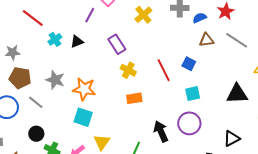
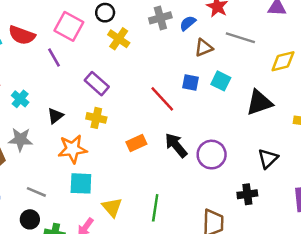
purple line: (90, 15) -> (54, 58), turned -42
black triangle: (77, 42) -> (55, 116), moved
yellow cross: (128, 70) -> (96, 118), moved
gray star: (55, 80) -> (20, 139), moved
cyan square: (193, 94) -> (221, 81), moved, turned -35
gray line: (36, 102) -> (36, 192), moved
black arrow: (161, 131) -> (176, 145), moved

